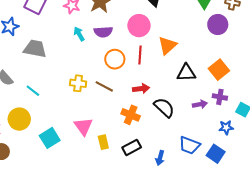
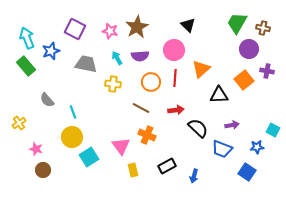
gray trapezoid: (35, 49) -> (86, 64), moved
orange square: (219, 70) -> (244, 80), moved
yellow cross: (78, 83) -> (113, 84), moved
cyan line: (33, 91) -> (73, 112), turned 32
purple cross: (220, 97) -> (267, 71), moved
orange cross: (131, 115) -> (147, 135), moved
yellow circle: (19, 119) -> (72, 137), moved
yellow rectangle: (103, 142) -> (133, 170), moved
blue trapezoid: (189, 145) -> (222, 149), moved

